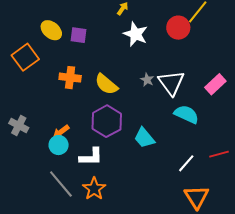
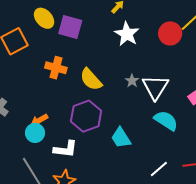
purple square: (79, 35) -> (70, 27), size x1.4

